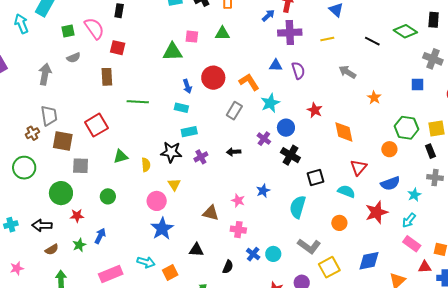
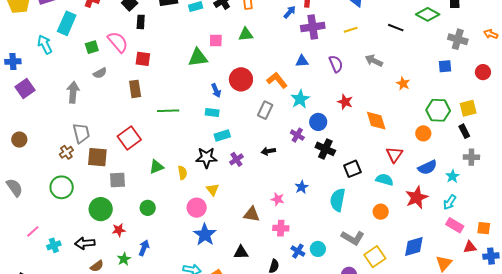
purple semicircle: (298, 70) -> (336, 64), moved

